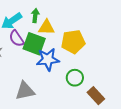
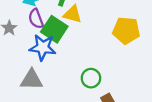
yellow pentagon: (73, 42) -> (126, 30), moved
blue star: (48, 59) -> (43, 47), moved

